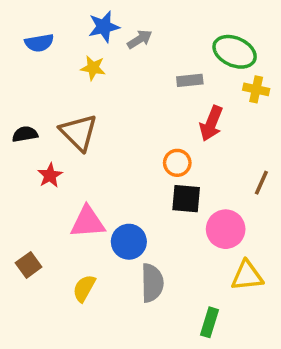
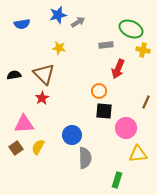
yellow star: (93, 68) -> (59, 48), moved
red star: (50, 175) -> (42, 98), moved
pink triangle: (88, 222) -> (24, 124), moved
yellow semicircle: (84, 288) -> (38, 147), moved

